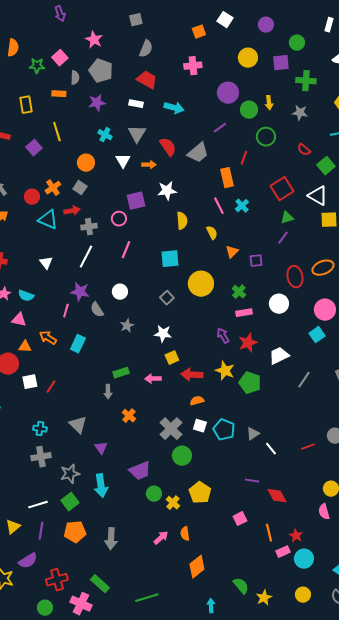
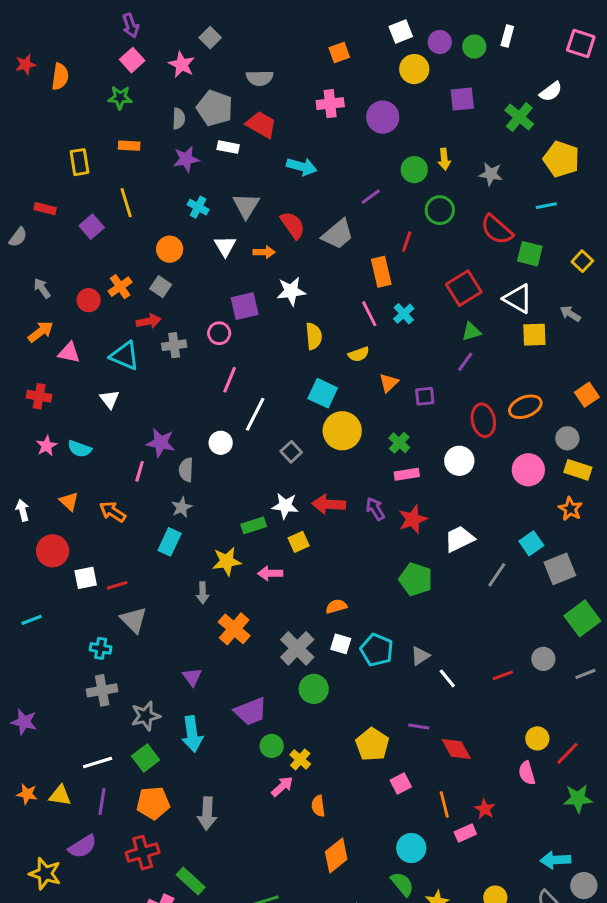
gray square: (136, 20) -> (210, 38), moved, turned -32
white square: (225, 20) -> (401, 32), moved, turned 35
white rectangle: (329, 25) -> (507, 36), moved
green circle: (297, 43) -> (474, 47), moved
gray semicircle: (146, 49) -> (260, 78), turned 66
pink square: (60, 58) -> (132, 60), moved
yellow circle: (248, 58) -> (414, 69), moved
green star: (37, 66) -> (120, 98), moved
gray pentagon: (101, 71) -> (215, 108), moved
gray semicircle: (75, 78) -> (179, 119), moved
green cross: (306, 81) -> (519, 117), moved, turned 36
purple circle: (228, 93) -> (383, 117), moved
white rectangle: (136, 104) -> (228, 147), moved
red semicircle: (304, 150) -> (497, 230), size x1.6
green square: (326, 166) -> (530, 254), turned -36
cyan triangle: (48, 220) -> (125, 356), moved
yellow semicircle: (212, 233) -> (359, 354), turned 96
white line: (86, 257) -> (255, 414), moved
cyan square: (170, 259) -> (323, 393), moved, turned 30
gray semicircle: (97, 310) -> (186, 470), turned 35
pink triangle: (19, 320) -> (69, 353), moved
gray star: (127, 326) -> (182, 507), moved
cyan square: (317, 335) -> (531, 543), moved
cyan rectangle: (78, 344) -> (170, 542), moved
orange triangle: (25, 347) -> (69, 501), moved, turned 40
yellow star: (225, 371) -> (227, 561), moved, turned -30
green rectangle: (121, 373) -> (254, 525), moved
red arrow: (192, 375) -> (329, 504), moved
red line: (51, 387) -> (117, 585), turned 40
orange cross: (129, 416) -> (234, 629), size x1.5
gray triangle: (78, 425) -> (134, 620), moved
yellow pentagon: (200, 493) -> (372, 744), moved
yellow triangle: (13, 527) -> (60, 795), turned 49
pink arrow: (161, 538) -> (282, 786), moved
cyan circle: (304, 559) -> (411, 848), moved
red cross: (57, 580) -> (143, 853), moved

